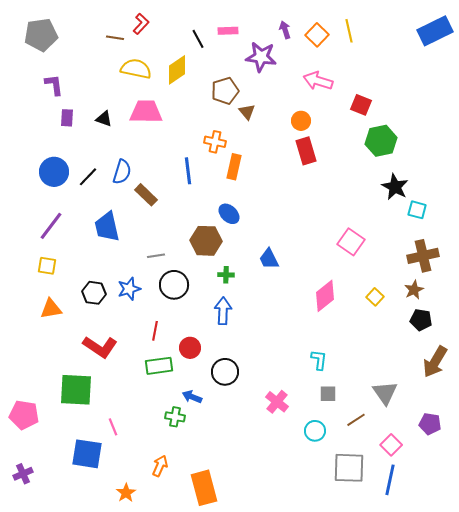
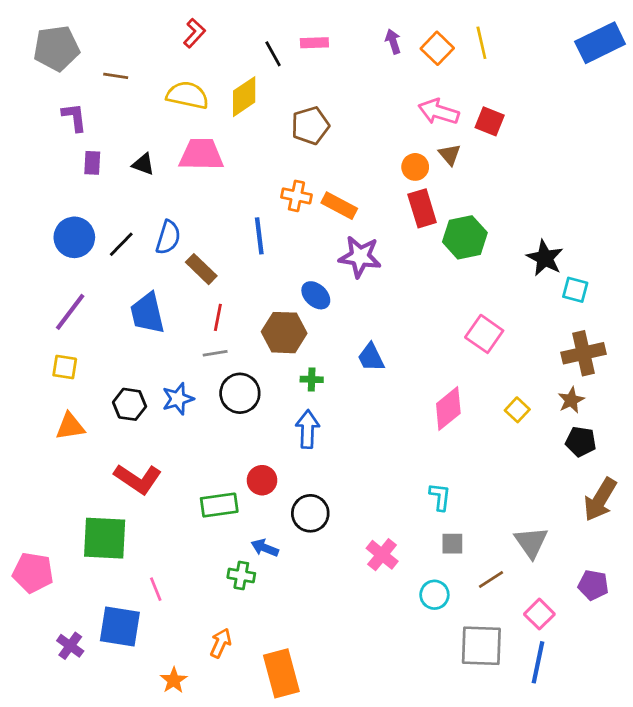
brown line: (115, 38) -> (116, 76), moved
purple star: (261, 57) -> (360, 257), moved
red square: (361, 105) -> (490, 121), moved
brown triangle: (247, 112) -> (450, 155), moved
green hexagon: (381, 141) -> (465, 237), moved
orange rectangle: (234, 167) -> (339, 206), moved, turned -75
red line: (155, 331) -> (218, 317), moved
purple cross: (23, 474) -> (70, 646), moved, turned -30

